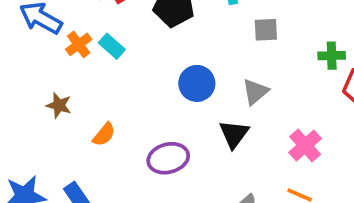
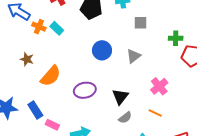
orange cross: (79, 44) -> (39, 27), turned -32
orange semicircle: (104, 134) -> (51, 76), size x1.6
black triangle: (234, 134) -> (120, 97), moved

